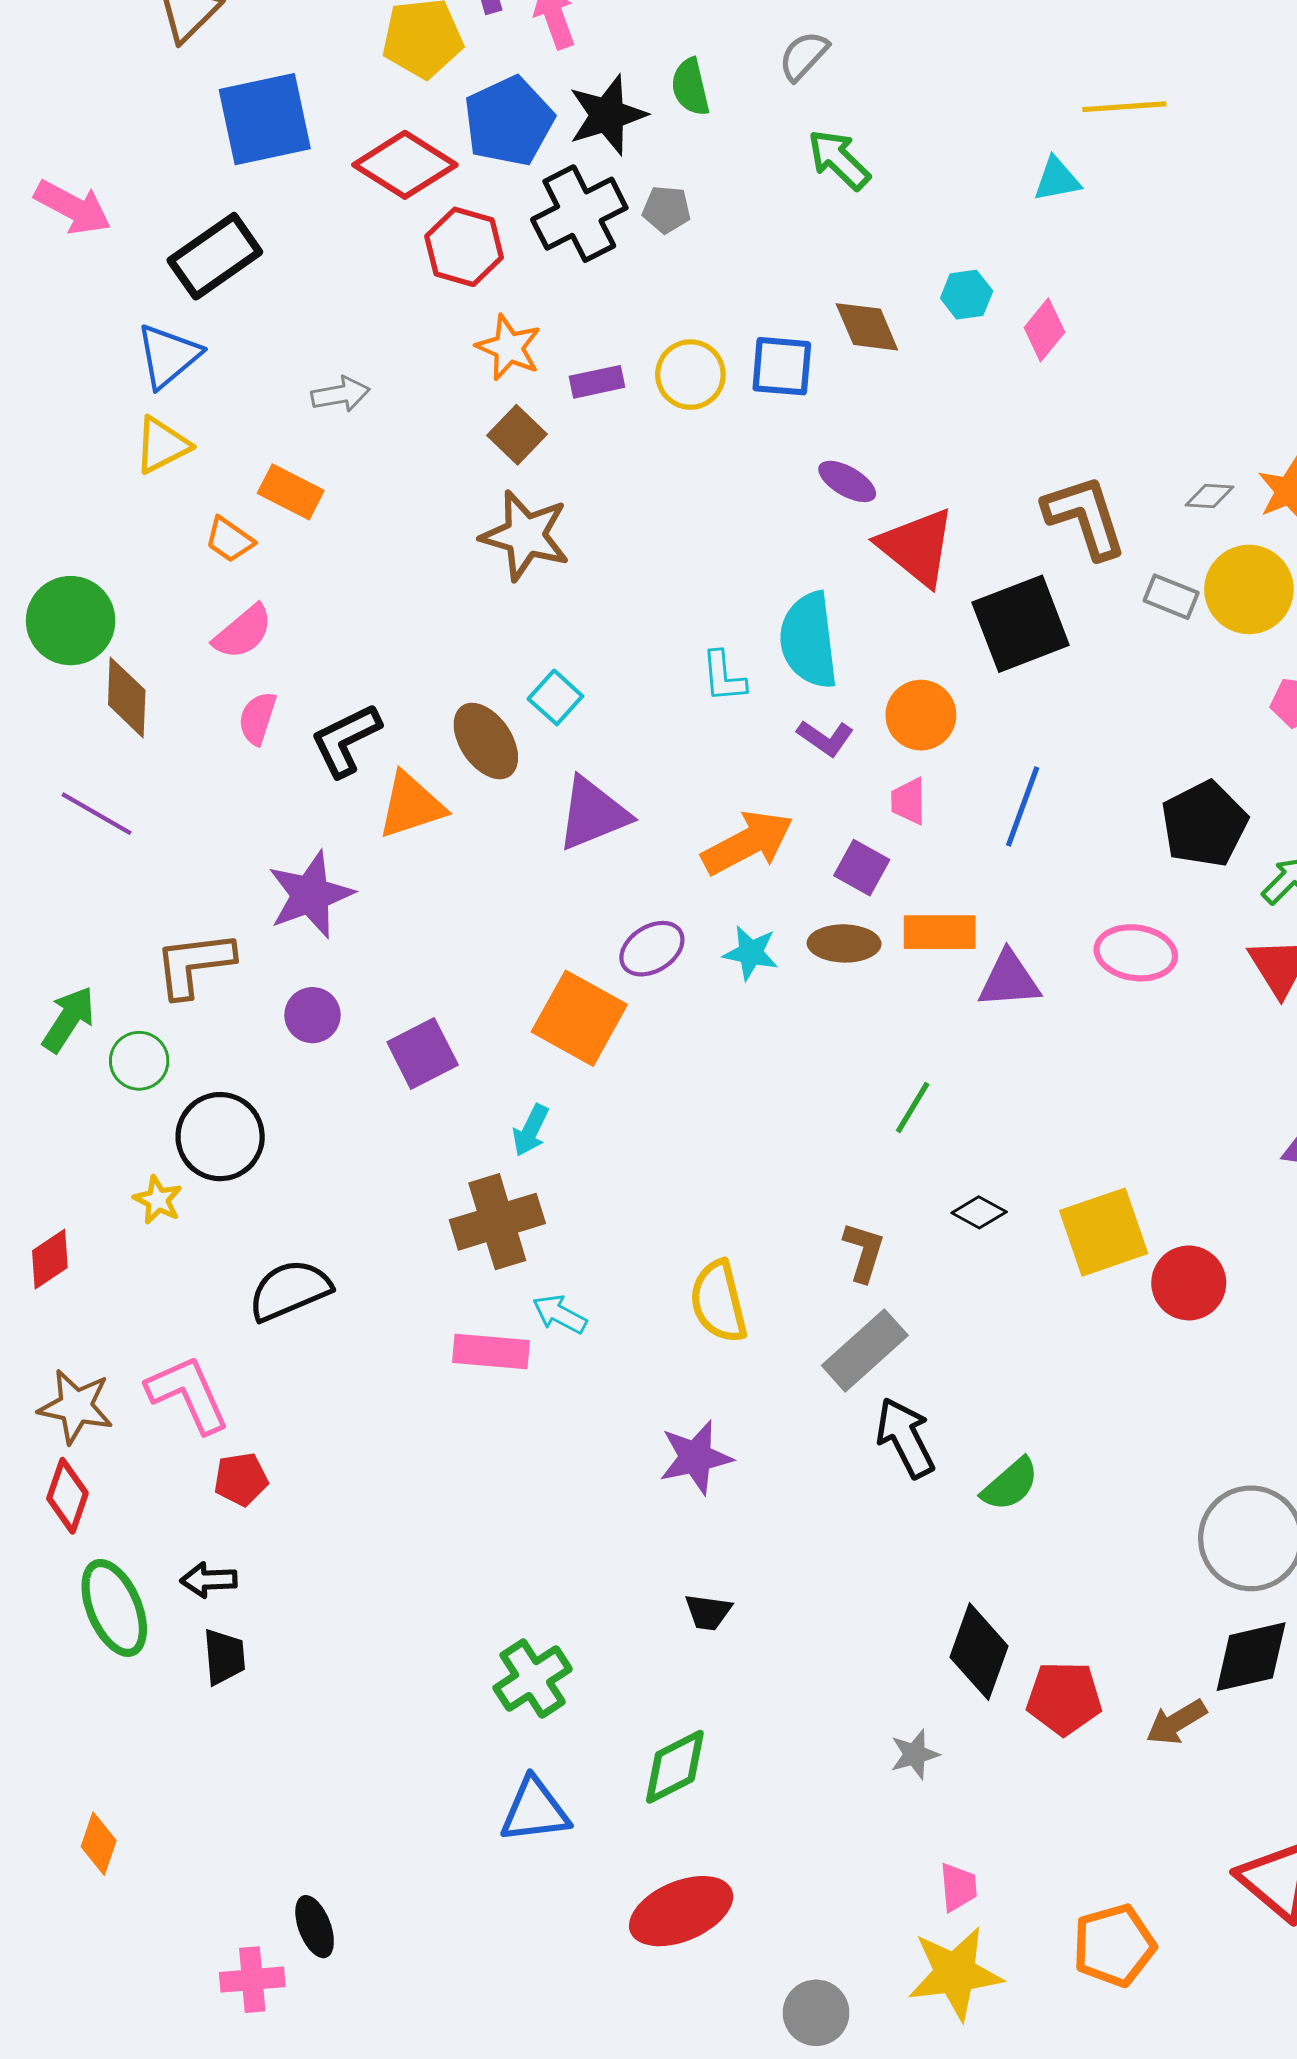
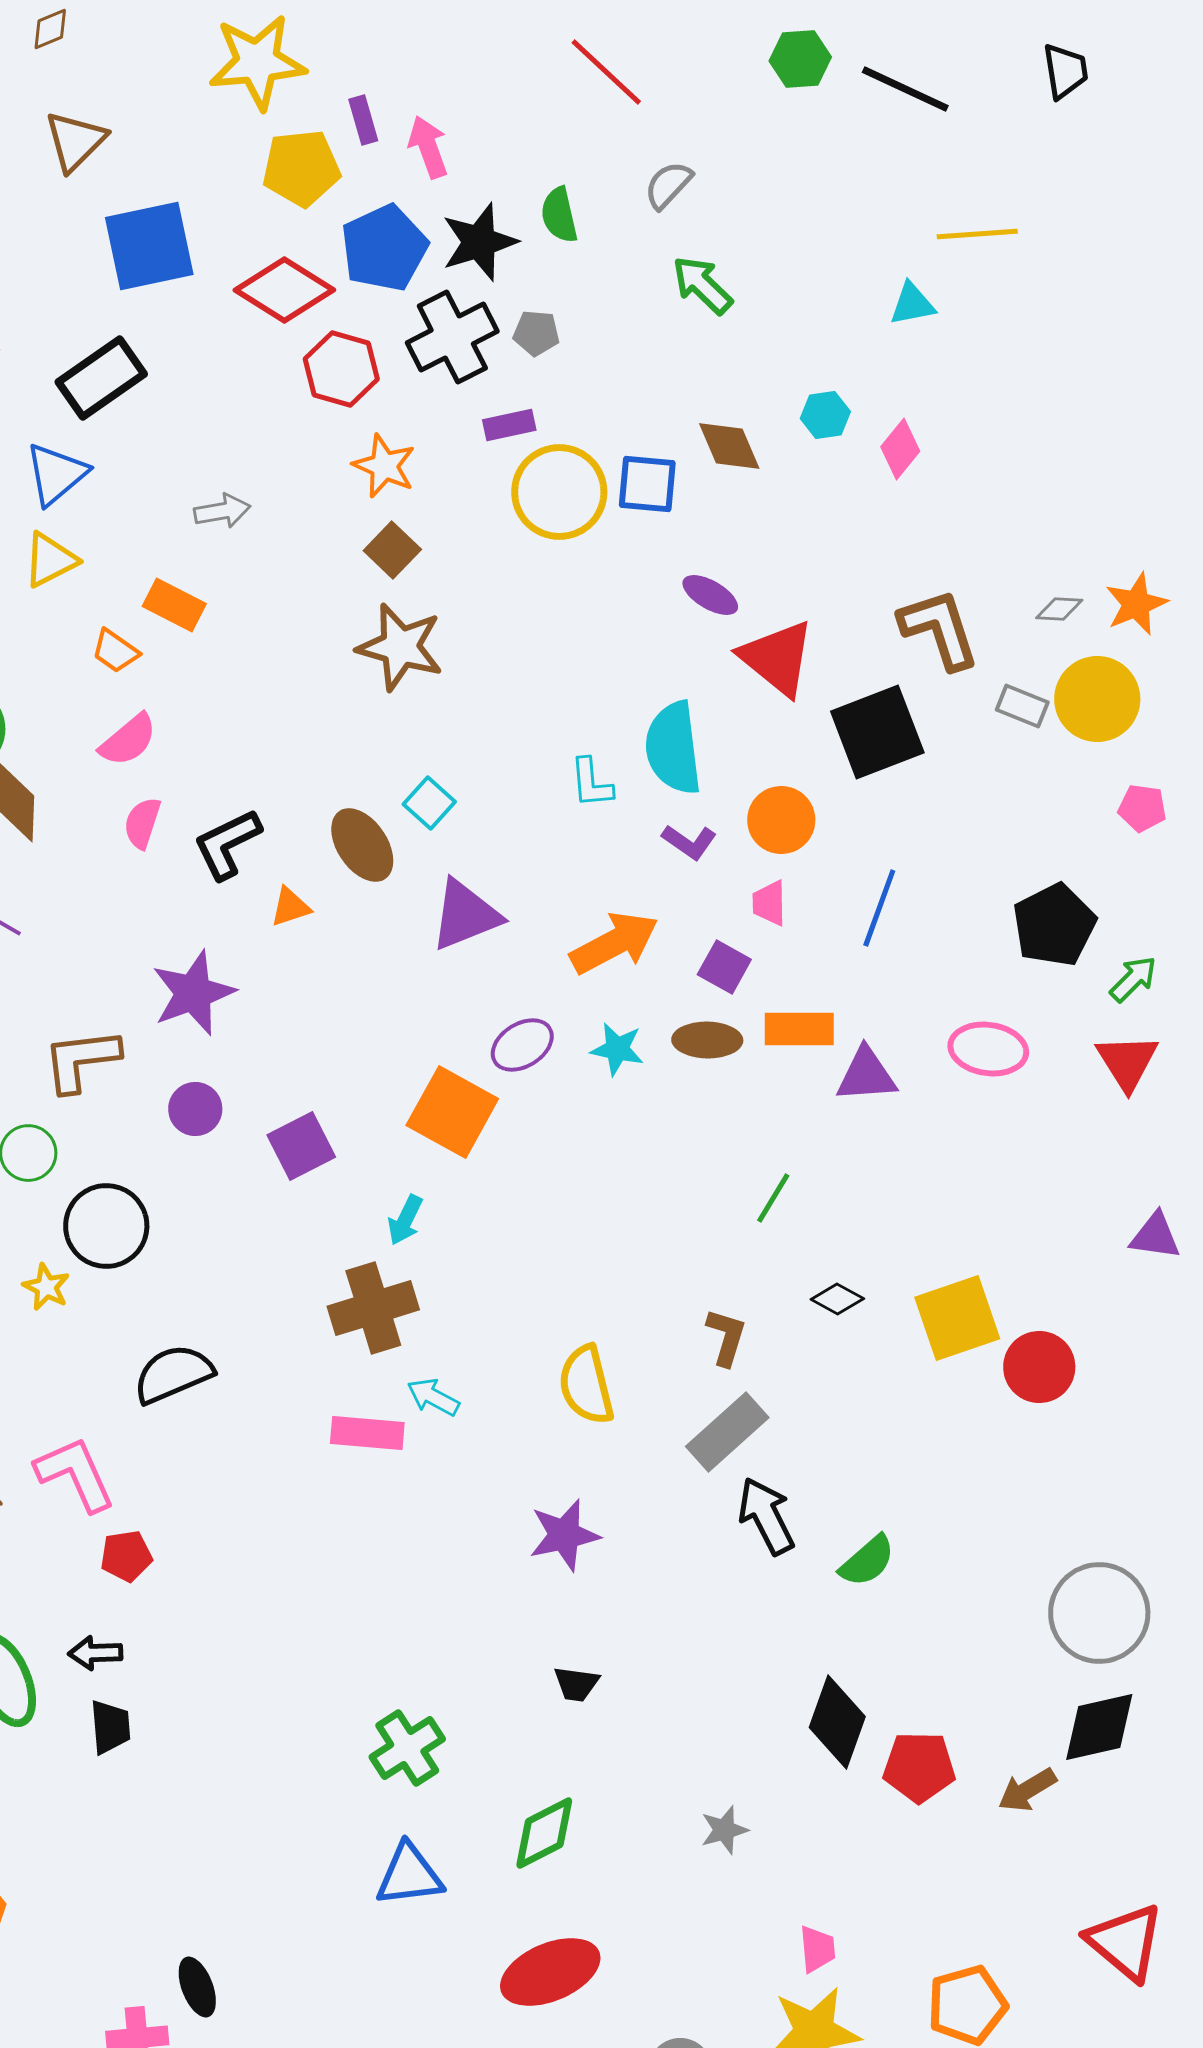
yellow circle: (690, 375) -> (559, 492), size x1.4
purple rectangle: (597, 382) -> (509, 425), moved
orange triangle: (411, 805) -> (290, 907), size x0.6
gray star: (915, 1754) -> (724, 1830), moved

